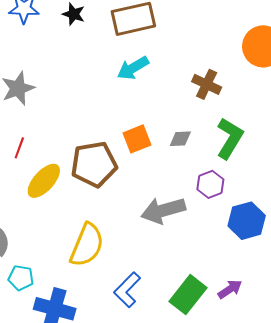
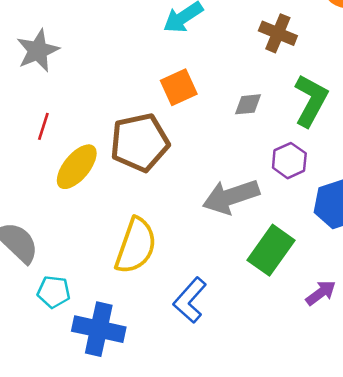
orange square: (137, 139) -> (179, 87), moved
green rectangle: (188, 295) -> (271, 250), moved

